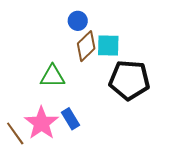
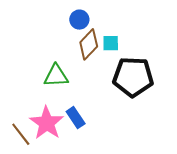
cyan square: (108, 46) -> (111, 43), size x0.7

